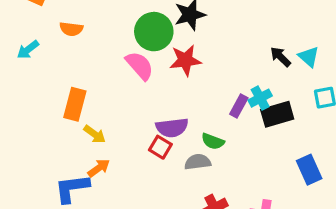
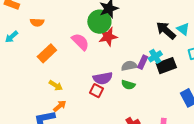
green circle: (154, 32) -> (99, 22), moved
black arrow: (281, 57) -> (166, 30), size x1.5
orange rectangle: (75, 104) -> (47, 53), moved, turned 36
gray semicircle: (198, 162) -> (129, 66), moved

